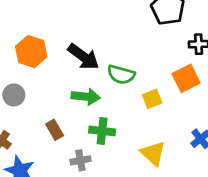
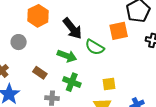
orange square: (186, 78) -> (119, 31), moved
yellow square: (152, 99) -> (109, 84), moved
brown rectangle: (55, 130) -> (40, 73), turned -40

